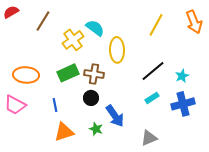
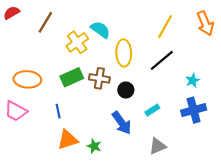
black line: (153, 71) -> (162, 60), moved
black circle: (91, 98) -> (126, 90), moved
cyan rectangle: (152, 98) -> (152, 110), moved
green star: (96, 129) -> (94, 146), moved

